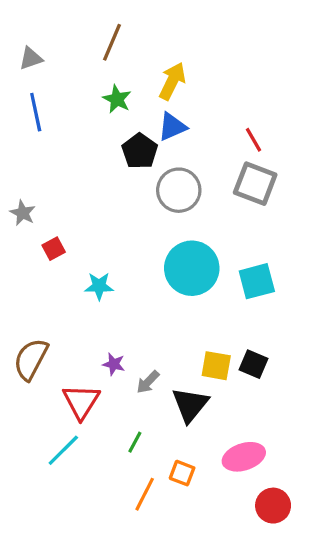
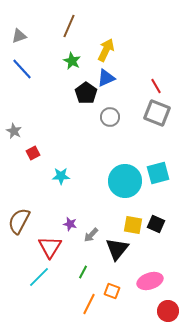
blue line: (36, 112) -> (22, 69), turned -30
gray circle: (179, 190) -> (110, 117), size x0.7
cyan circle: (192, 268) -> (125, 181), moved

